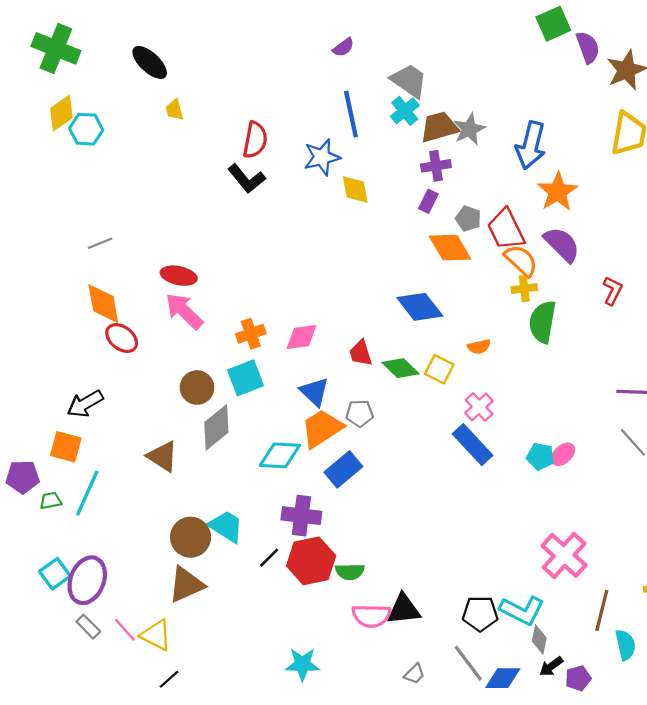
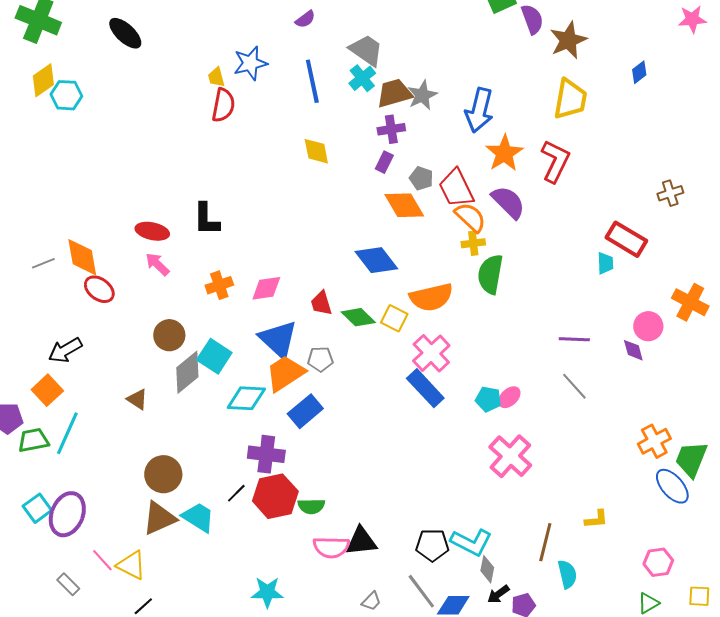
yellow trapezoid: (174, 110) -> (216, 77), moved
blue star: (322, 157) -> (250, 63), moved
black L-shape: (247, 179) -> (206, 219), moved, turned 39
gray line: (100, 243) -> (43, 263), moved
red L-shape: (613, 291) -> (555, 161), moved, size x1.6
pink arrow: (184, 311) -> (157, 264), size x0.7
orange semicircle: (479, 347) -> (431, 297), size x2.0
cyan square: (245, 378) -> (214, 356), moved, turned -36
blue triangle: (314, 392) -> (278, 339), size x1.4
pink cross: (479, 407) -> (431, 353), size x1.4
orange square: (66, 447) -> (47, 390), turned 32
brown triangle: (163, 456) -> (137, 399), size x0.7
green trapezoid: (51, 501) -> (33, 440), size x1.5
cyan trapezoid: (226, 526) -> (198, 517), moved
pink cross: (564, 555) -> (510, 456), moved
gray rectangle: (88, 627) -> (68, 584), moved

